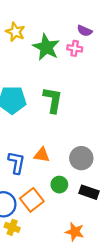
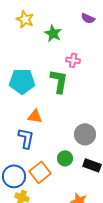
green star: (46, 47) -> (53, 33), size x0.7
pink cross: (75, 48) -> (73, 60), moved
orange triangle: (42, 155) -> (35, 116), moved

